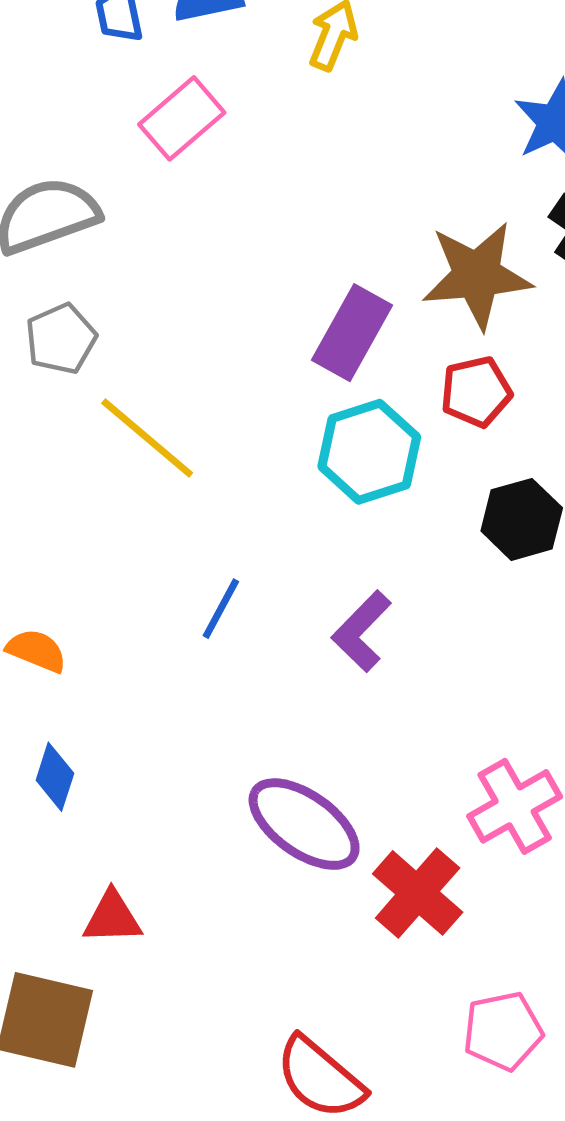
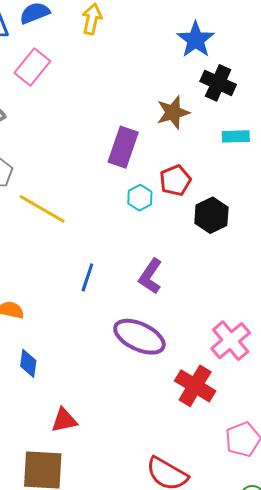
brown star: (477, 275) -> (173, 112), size x0.7
red pentagon: (476, 392) -> (175, 180), moved
cyan hexagon: (369, 452) -> (140, 198), size x0.6
purple ellipse: (304, 824) -> (139, 337), moved

